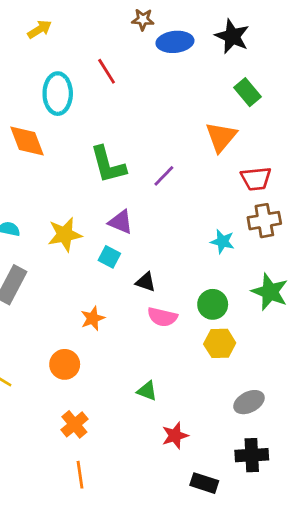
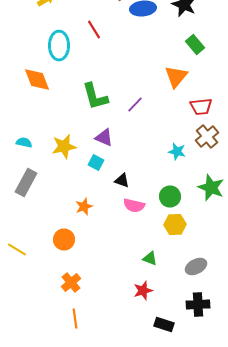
brown cross: (264, 221) -> (207, 136), turned -30
green triangle: (147, 391) -> (150, 258), moved

